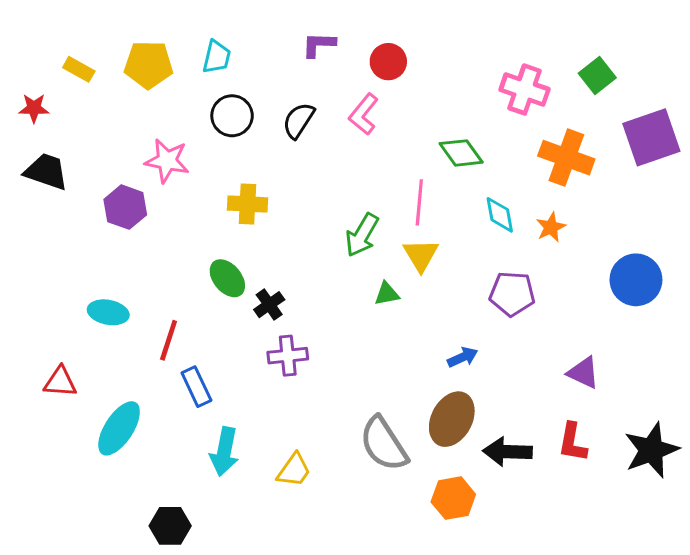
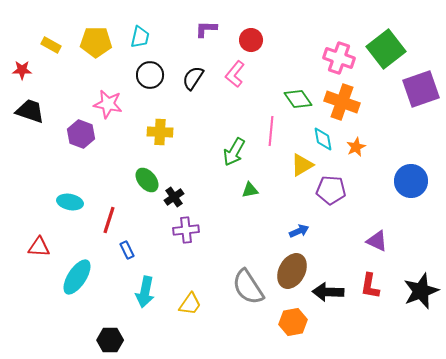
green square: (597, 76) -> (386, 49), size x1.6
orange cross: (566, 158) -> (342, 102), moved
yellow triangle: (421, 255) -> (302, 165), moved, turned 30
blue rectangle: (196, 387) -> (127, 250), size x0.7

